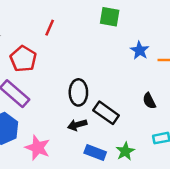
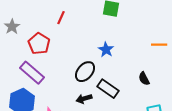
blue star: (140, 50) -> (106, 50), moved
black ellipse: (78, 92) -> (85, 72), turned 40

